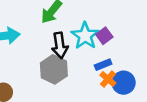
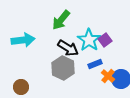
black arrow: (60, 45) -> (68, 48), turned -50
blue rectangle: (103, 65) -> (95, 64), moved

